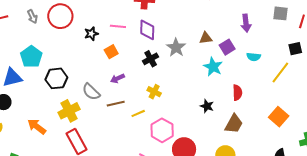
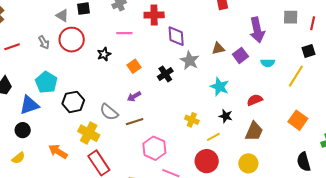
purple arrow: (246, 23) -> (257, 30), size x1.4
pink line: (118, 26) -> (124, 33), moved
purple diamond: (147, 30) -> (176, 36), moved
orange square: (111, 52) -> (134, 66), moved
cyan star: (213, 67) -> (220, 87), moved
yellow cross: (154, 92) -> (192, 120), moved
red semicircle: (237, 93) -> (255, 100), turned -105
yellow cross: (69, 111) -> (89, 133), turned -30
yellow line: (138, 113) -> (213, 137), moved
pink hexagon: (162, 130) -> (154, 148), moved

